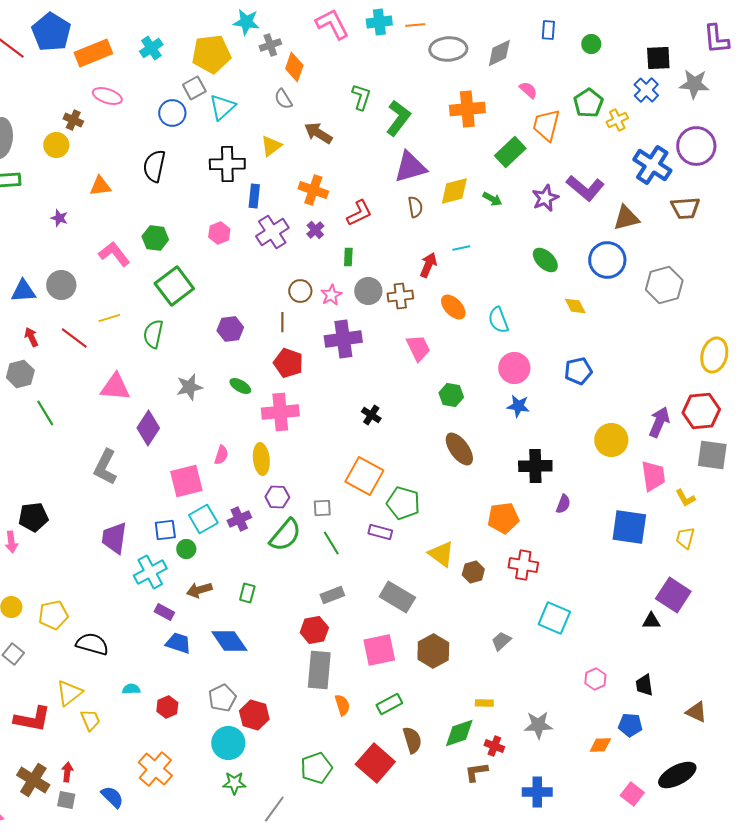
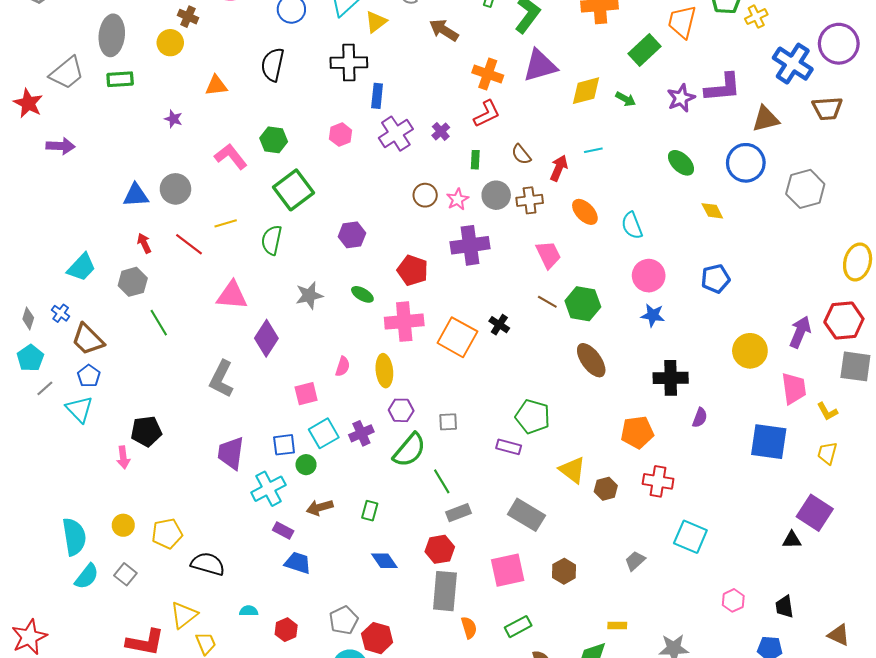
yellow triangle: (271, 146) -> (376, 22), moved
purple L-shape: (585, 188) -> (723, 88), turned -45
orange cross: (313, 190) -> (488, 74), moved
brown semicircle: (415, 207) -> (521, 154), moved, turned 150
brown line: (282, 322) -> (547, 302), moved, turned -60
green hexagon: (451, 395) -> (583, 304), size x1.4
orange square: (364, 476) -> (457, 337), moved
pink square: (186, 481) -> (306, 394), size x0.7
green line: (331, 543) -> (442, 481), moved
blue diamond: (229, 641) -> (384, 561), moved, size x0.7
brown hexagon: (433, 651) -> (564, 571), size x0.7

